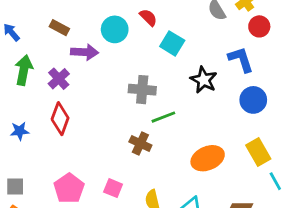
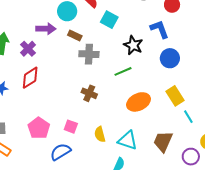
brown rectangle: (59, 28) -> (75, 36), moved
green line: (163, 117) -> (123, 71), moved
red diamond: (60, 119) -> (30, 78), turned 40

